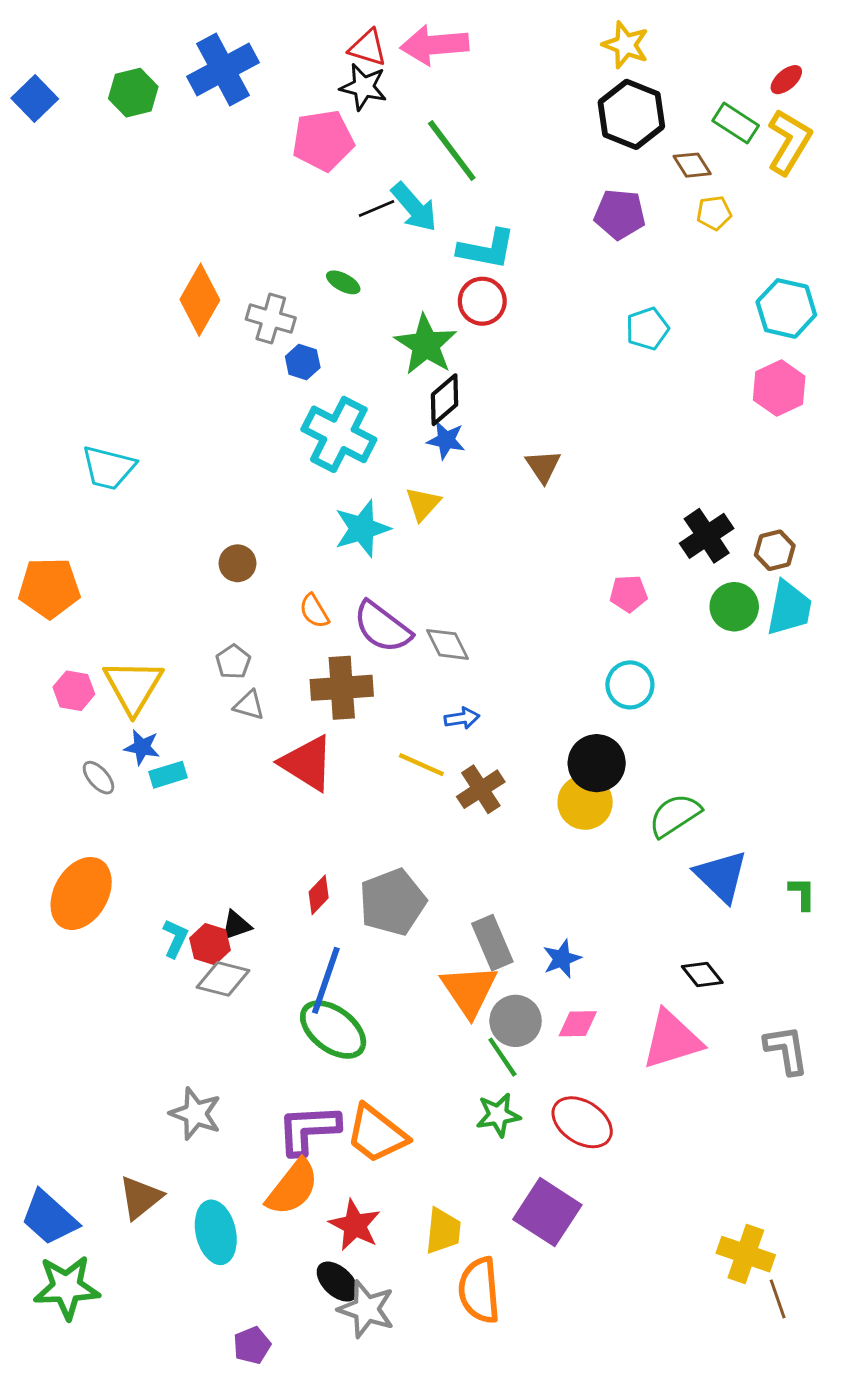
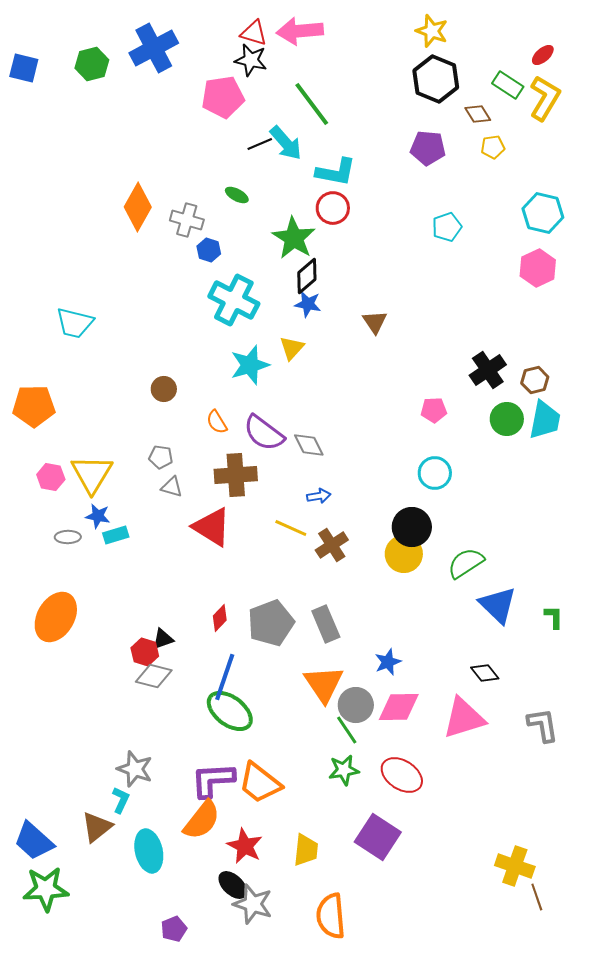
blue square: (35, 98) -> (24, 68), turned -32
gray pentagon: (233, 662) -> (161, 457), turned -30
gray ellipse: (98, 778) -> (68, 537), turned -50
cyan L-shape: (175, 938) -> (121, 800), moved
gray rectangle: (492, 943) -> (326, 624), moved
pink diamond: (578, 1024) -> (399, 707), size x1.5
orange semicircle: (479, 1290) -> (331, 916), moved

